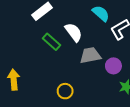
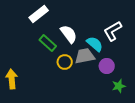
cyan semicircle: (101, 13) -> (95, 44), moved
yellow circle: (65, 91) -> (65, 62), moved

